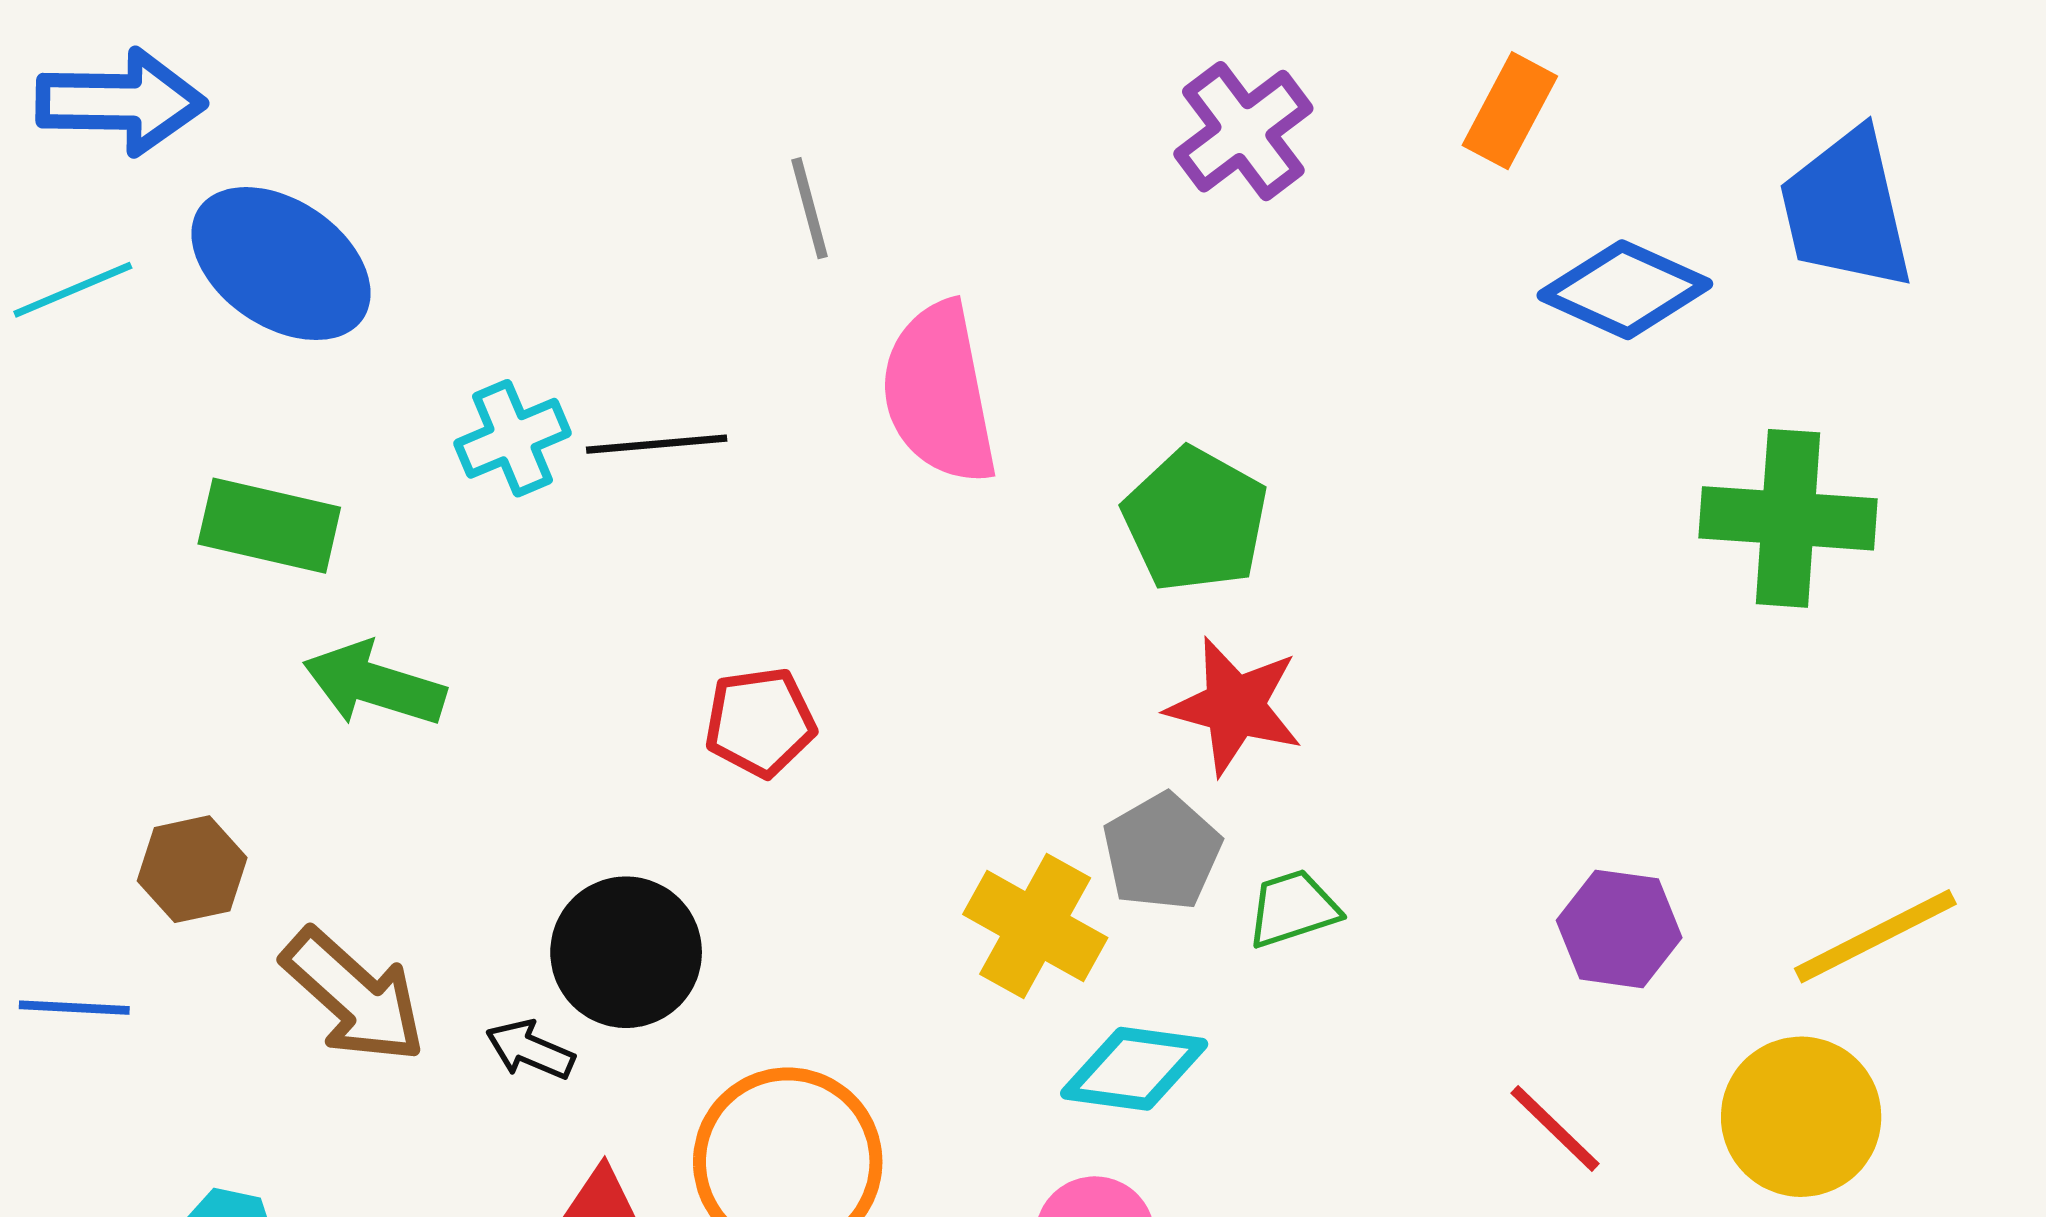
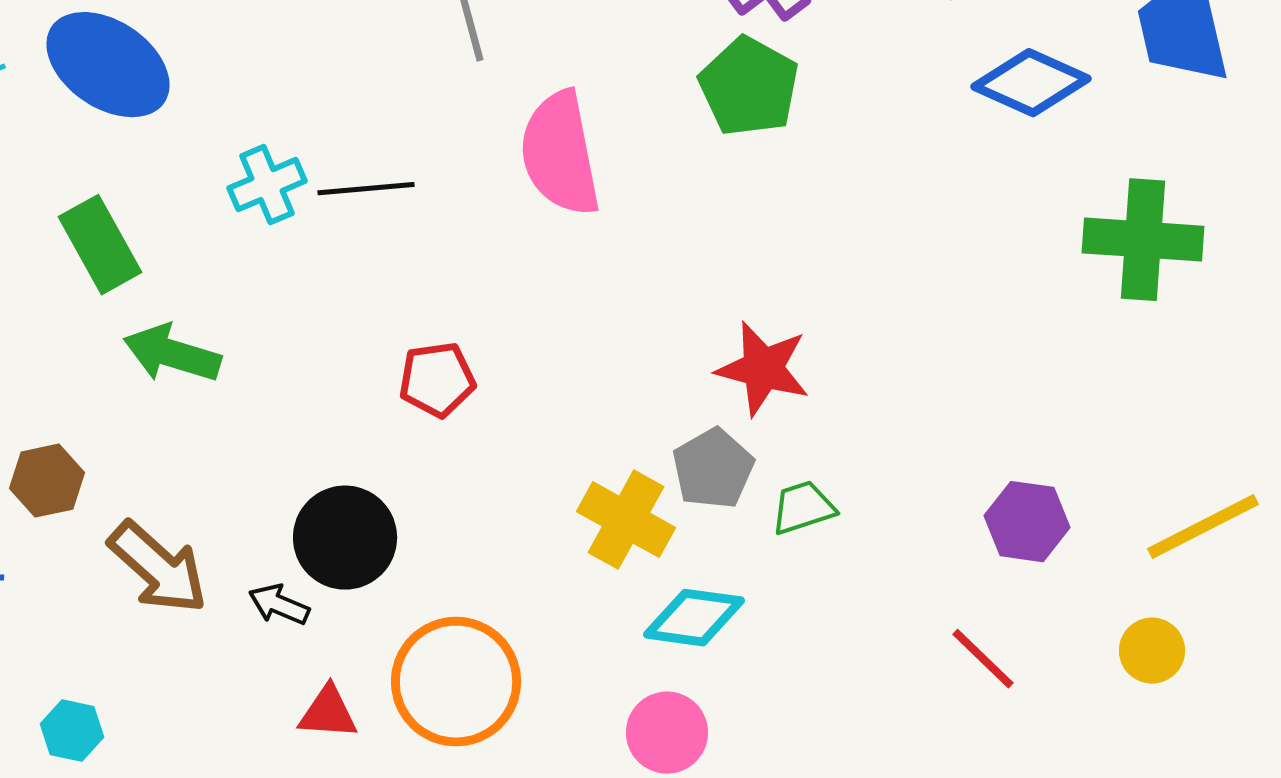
green pentagon: (1195, 520) -> (749, 87), moved
green rectangle: (269, 526) -> (100, 245), turned 48
yellow circle: (1801, 1117) -> (1152, 651), size x0.6

